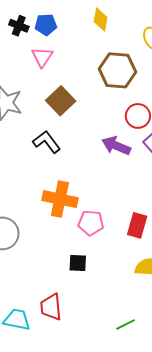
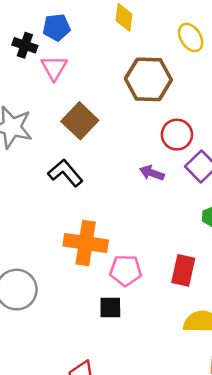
black cross: (19, 26) -> (25, 45), moved
purple arrow: (116, 146) -> (152, 173), size x0.7
black square: (78, 263) -> (110, 307), moved

